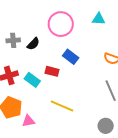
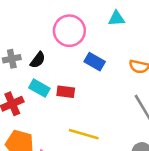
blue rectangle: (71, 57) -> (95, 62), moved
cyan rectangle: (32, 80) -> (39, 88), moved

